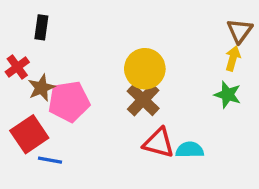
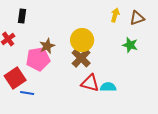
brown triangle: (240, 31) -> (137, 18), turned 35
yellow arrow: (233, 58) -> (115, 15), moved
brown star: (41, 88) -> (47, 46), moved
green star: (228, 95) -> (130, 45), moved

